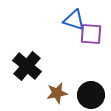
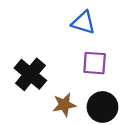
purple square: (91, 34) -> (95, 63), moved

